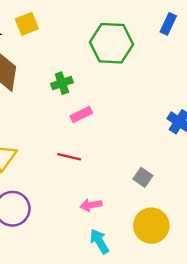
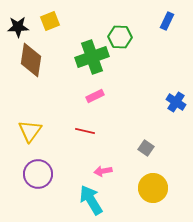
green hexagon: (111, 43) -> (120, 37), size x0.7
green cross: (62, 83) -> (92, 57), moved, size x1.8
cyan arrow: (99, 241) -> (91, 200), moved, size x1.4

